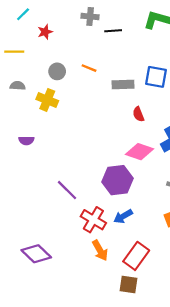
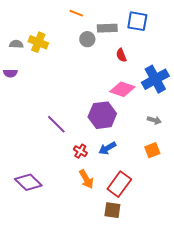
gray circle: (57, 71) -> (87, 39), moved
gray semicircle: (18, 86) -> (16, 44), moved
purple semicircle: (26, 141) -> (10, 73), moved
red cross: (93, 220) -> (80, 151), size x0.6

